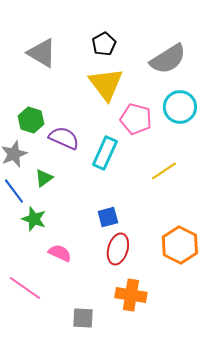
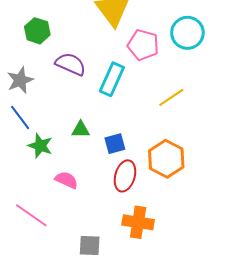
green hexagon: (31, 120) -> (37, 31), moved
green triangle: (44, 178) -> (81, 130), moved, turned 36
orange hexagon: (180, 245) -> (166, 159), moved

